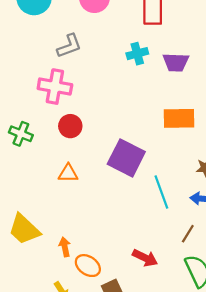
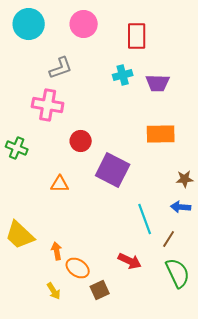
red circle: (70, 126) -> (81, 141), moved
cyan line: (161, 192) -> (145, 219), moved

